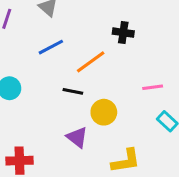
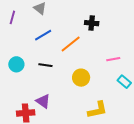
black line: (73, 91) -> (45, 65), moved
purple triangle: (77, 137) -> (43, 101), moved

